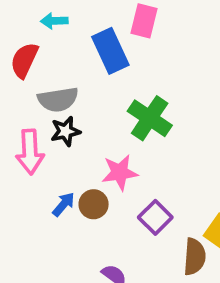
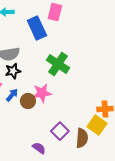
blue arrow: (64, 204) -> (12, 95), moved
brown circle: (94, 204) -> (28, 101), moved
purple square: (155, 217) -> (60, 131), moved

